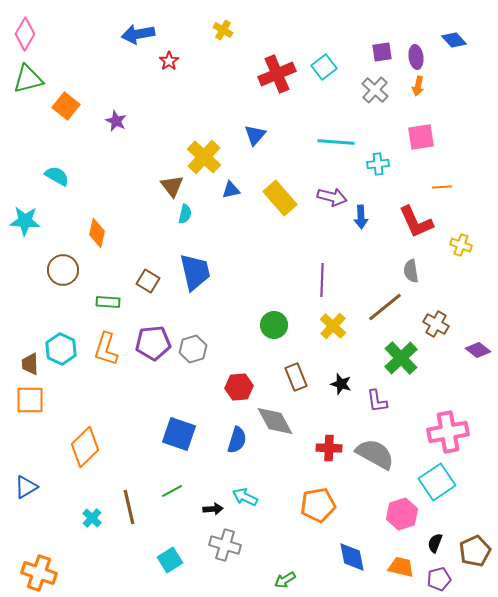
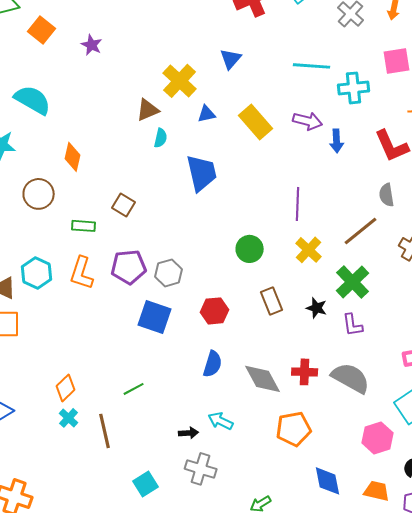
cyan cross: (378, 164) -> (354, 88), size x1.4
cyan semicircle: (57, 176) -> (33, 100), size x1.5
brown triangle: (172, 186) -> (148, 110), turned 45
blue trapezoid: (195, 272) -> (202, 173), moved
green cross: (401, 358) -> (353, 282), moved
gray diamond: (275, 421) -> (263, 379), moved
blue square: (179, 434) -> (155, 317), moved
orange diamond: (85, 447) -> (66, 388), moved, size x0.7
green line: (172, 491) -> (134, 389), moved
cyan cross: (92, 518) -> (69, 418), moved

